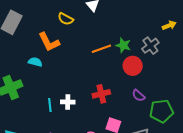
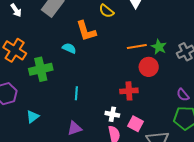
red circle: (133, 66) -> (149, 67), moved
purple semicircle: (138, 95) -> (183, 95), moved
white cross: (68, 102) -> (112, 114), moved

